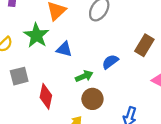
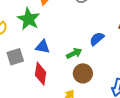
blue triangle: (64, 49) -> (43, 47), moved

